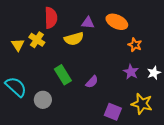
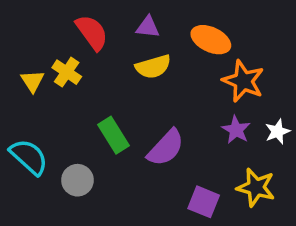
red semicircle: (51, 18) -> (92, 32), turned -35
purple triangle: (88, 23) -> (148, 27), moved
yellow semicircle: (74, 39) -> (153, 67), moved
orange star: (135, 45) -> (243, 81), size x1.6
purple semicircle: (92, 82) -> (166, 148), size x1.6

